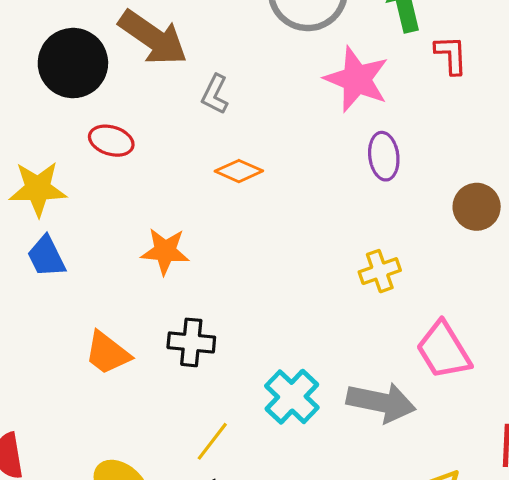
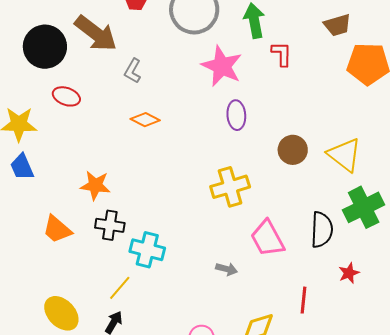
orange star: (165, 251) -> (95, 185), moved
yellow cross: (380, 271) -> (230, 187), size x1.5
cyan cross: (292, 397) -> (147, 250), moved, turned -32
gray arrow: (381, 402) -> (227, 269), size x0.5

